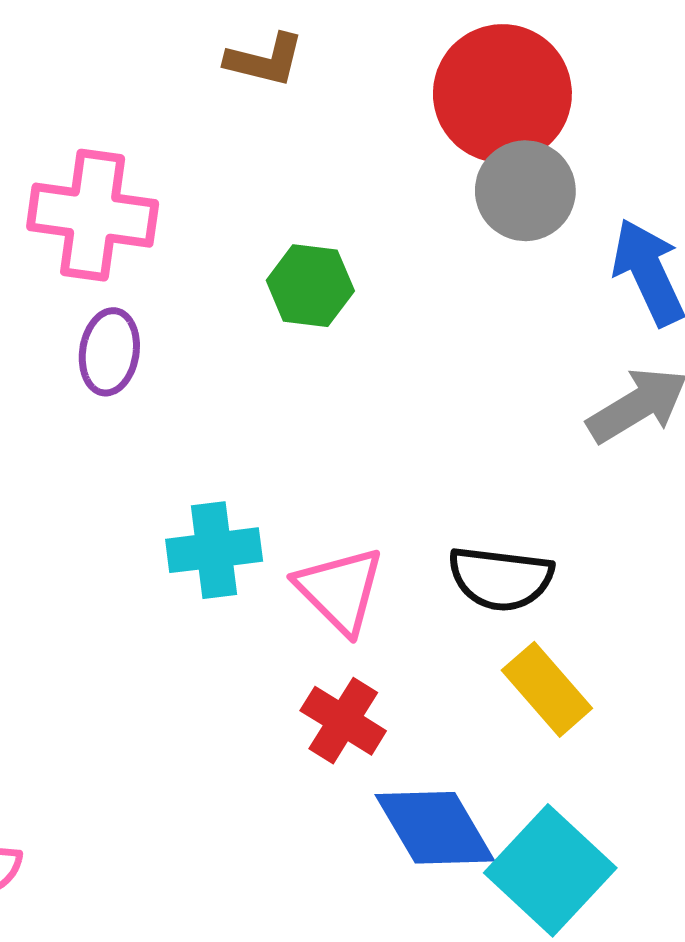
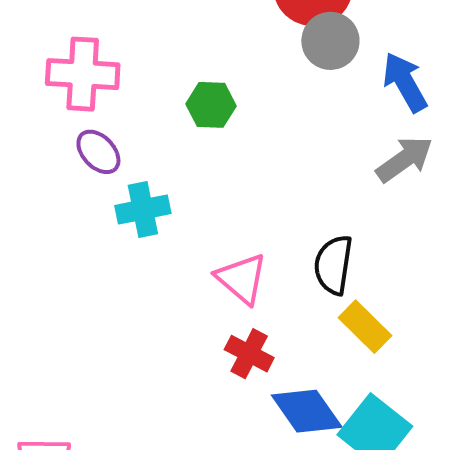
purple ellipse: (109, 352) -> (98, 152), turned -48
cyan cross: (214, 550) -> (143, 210), moved
black semicircle: (501, 578) -> (333, 265), turned 96

